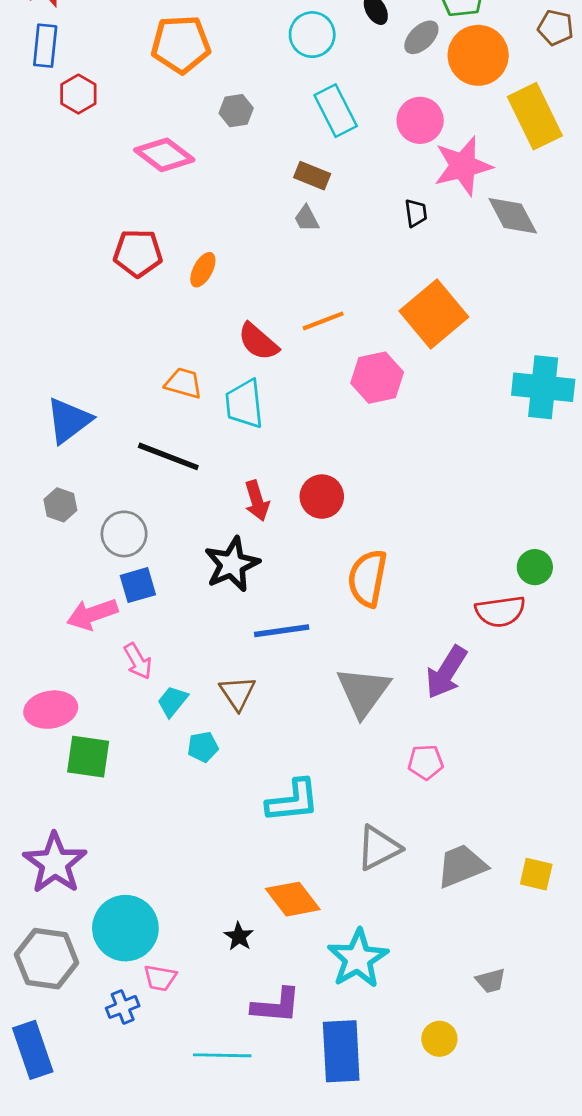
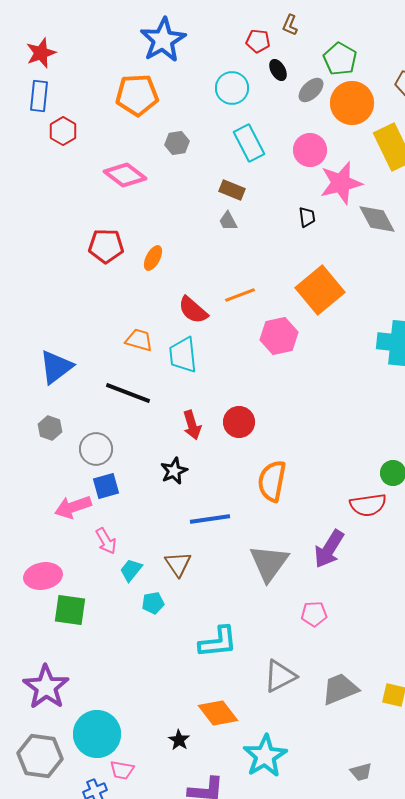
black star: (232, 564) -> (174, 471), size x0.7

